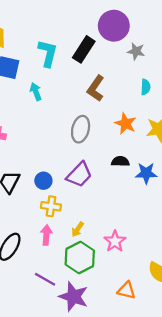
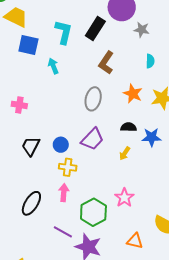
yellow arrow: (78, 229) -> (125, 153), moved

